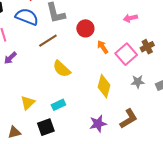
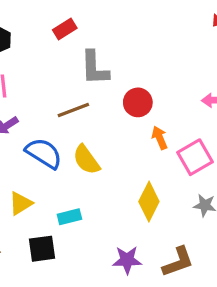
blue semicircle: (27, 17) -> (44, 153), moved

